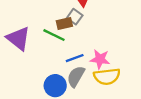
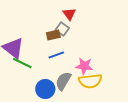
green line: (54, 35) -> (22, 63), moved
blue line: (75, 58) -> (56, 55), moved

